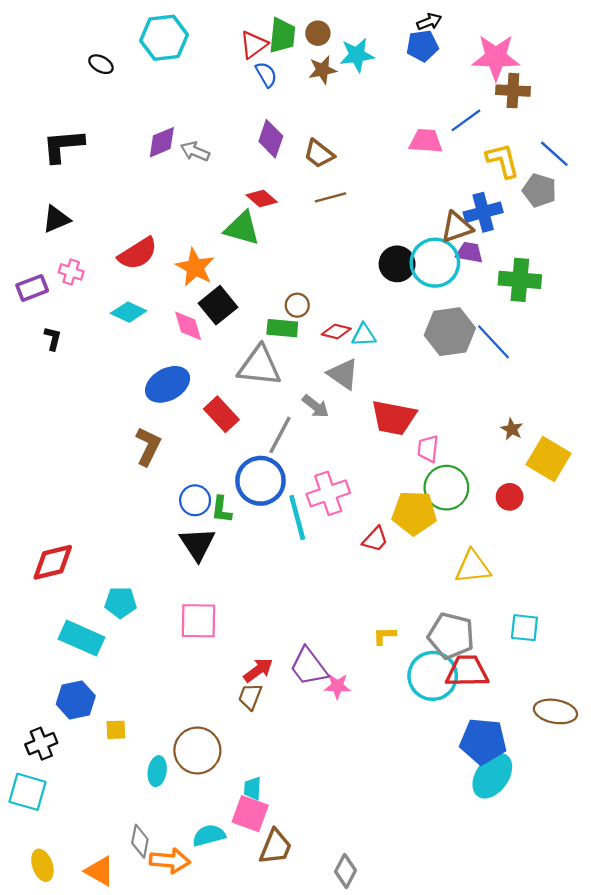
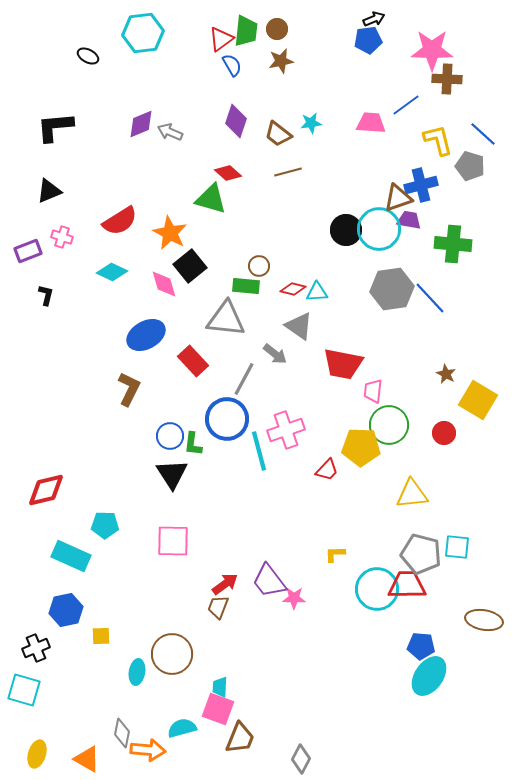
cyan star: (357, 55) -> (311, 123), moved, size x0.7
gray pentagon: (451, 636) -> (421, 554), moved
blue pentagon: (483, 741) -> (421, 646), size x0.7
yellow ellipse: (42, 865) -> (37, 754), turned 36

